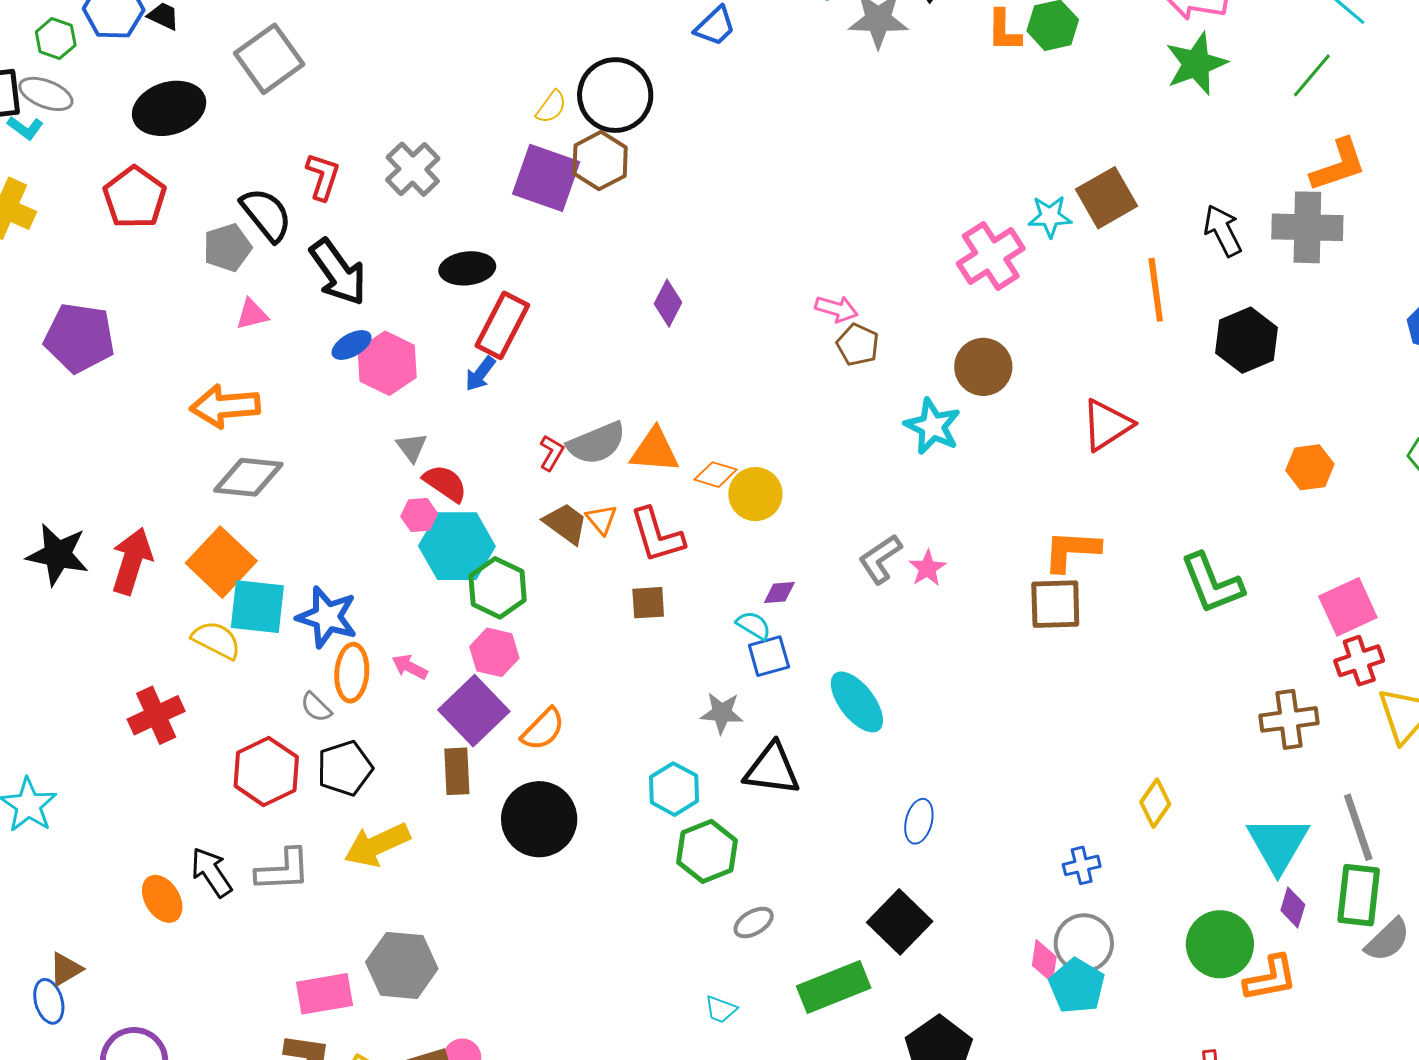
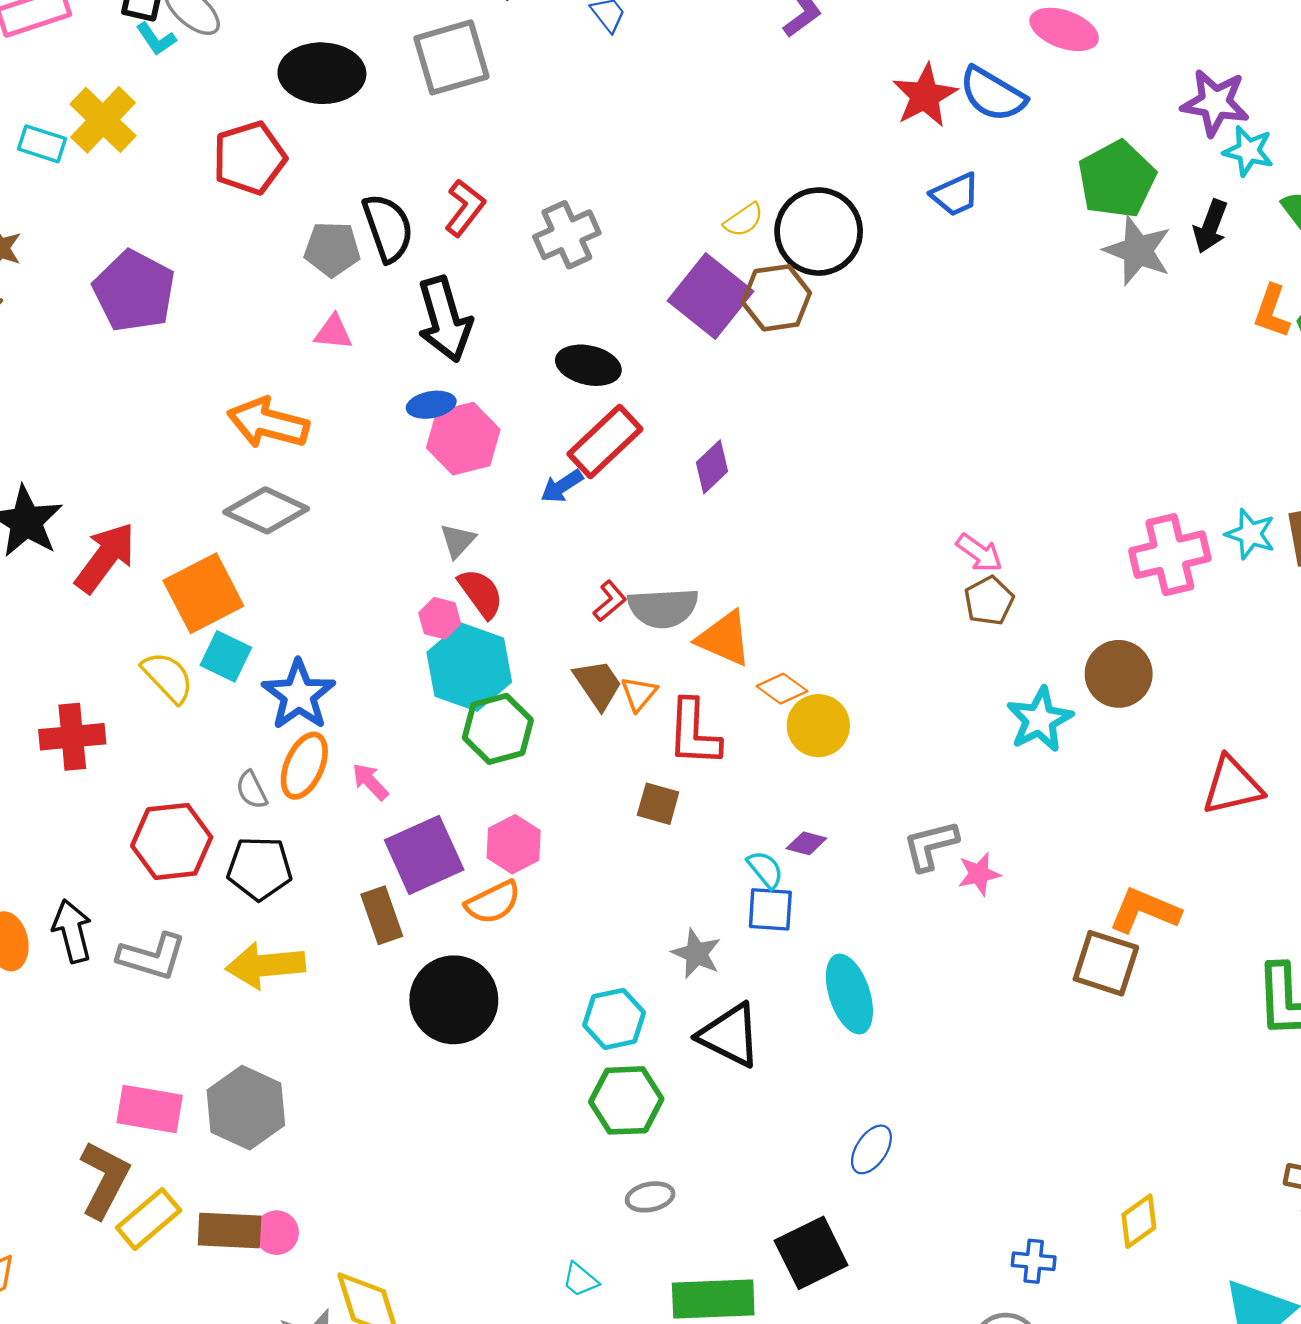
purple diamond: (668, 303) -> (712, 467), moved
cyan square: (257, 607) -> (226, 656), size x0.7
pink hexagon: (494, 652) -> (514, 844), moved
brown rectangle: (457, 771) -> (382, 915), turned -36

